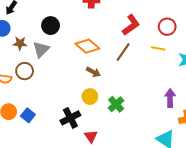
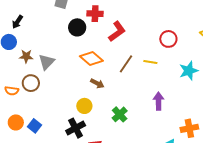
red L-shape: (131, 25) -> (117, 31), moved
black circle: (51, 26) -> (77, 27), moved
yellow line: (158, 48) -> (150, 62), moved
yellow circle: (90, 97) -> (84, 106), moved
purple arrow: (170, 98) -> (159, 101), moved

